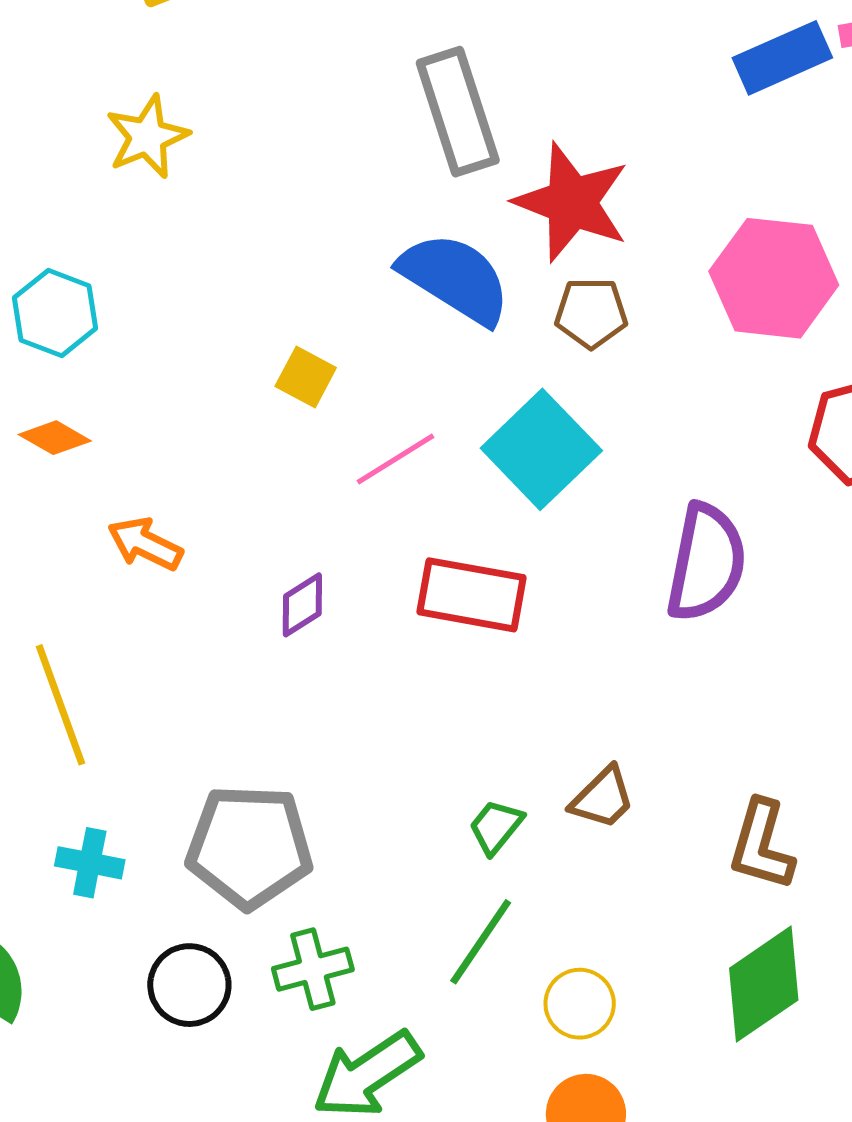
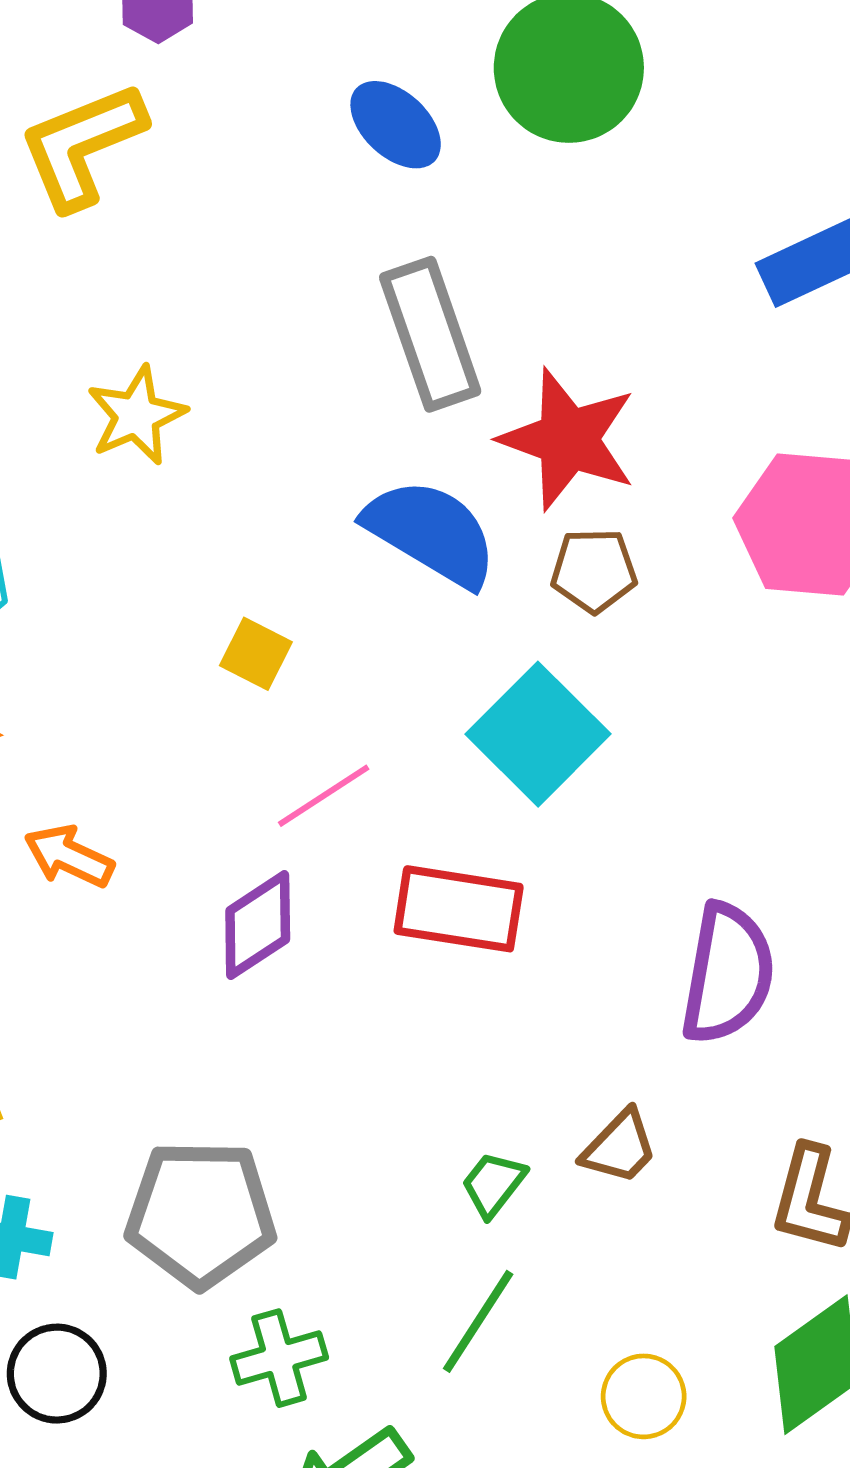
yellow star: (147, 137) -> (137, 415), moved
pink line: (395, 459) -> (324, 796), moved
purple semicircle: (706, 563) -> (728, 974), moved
purple diamond: (302, 605) -> (258, 925), size x1.4
black circle: (189, 985) -> (57, 1374), moved
yellow circle: (580, 1004) -> (644, 1396), moved

